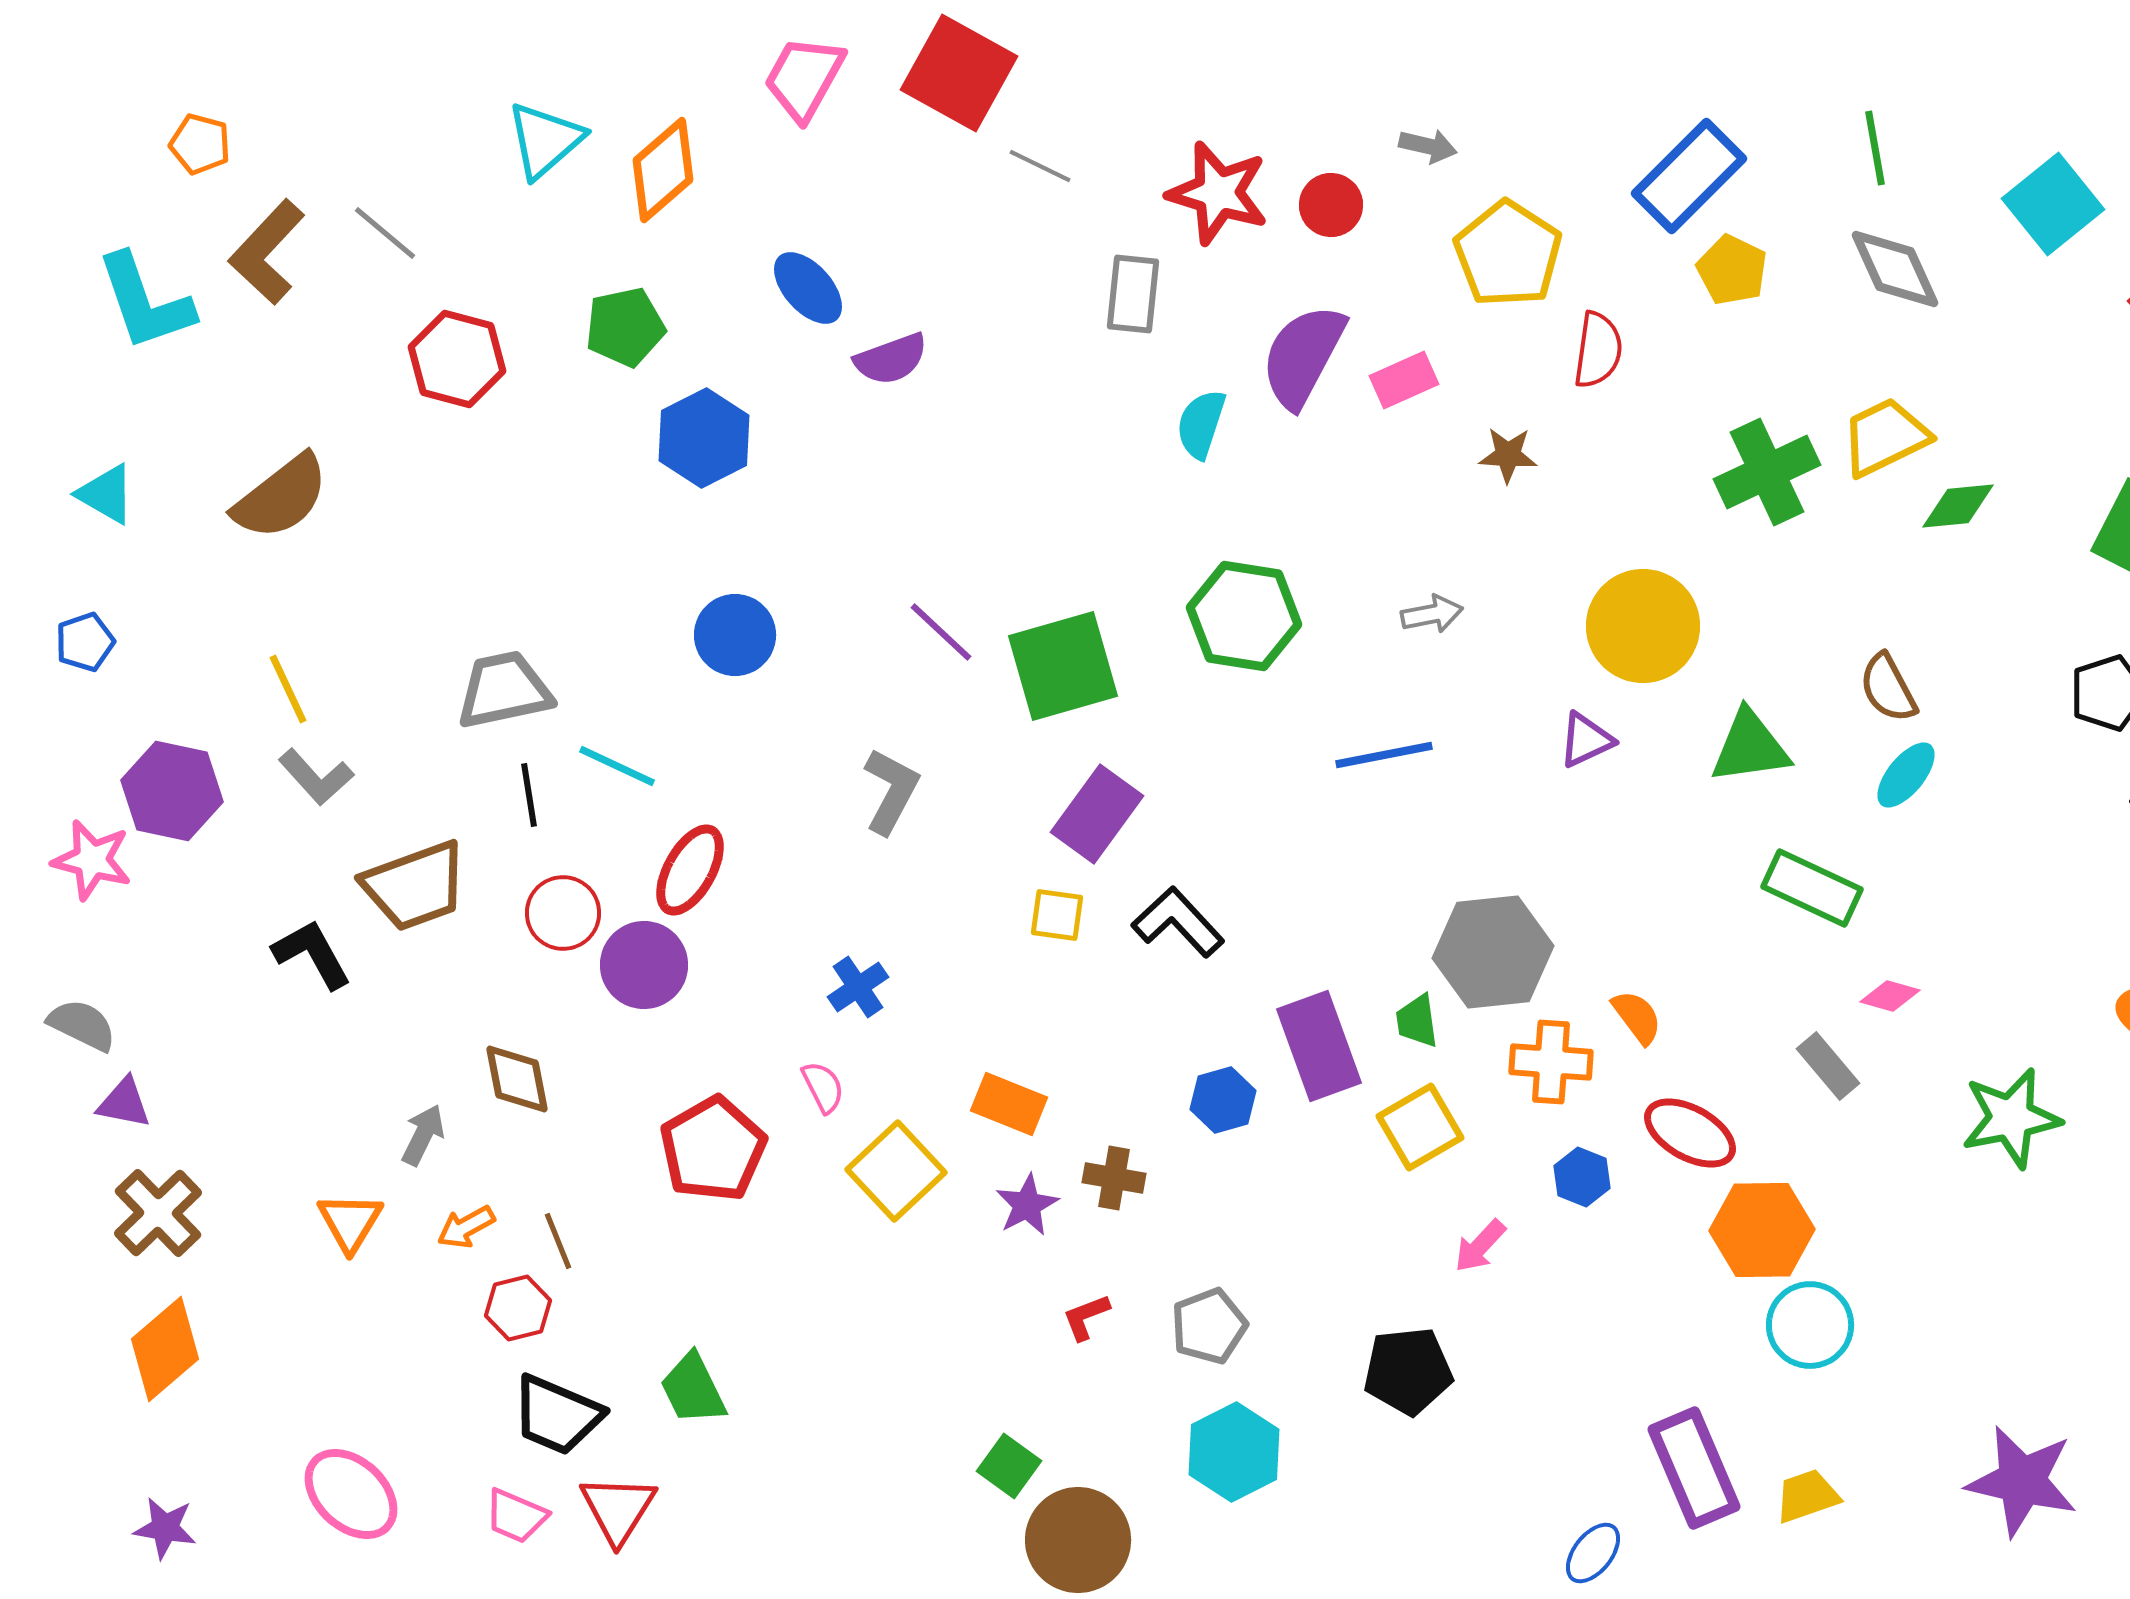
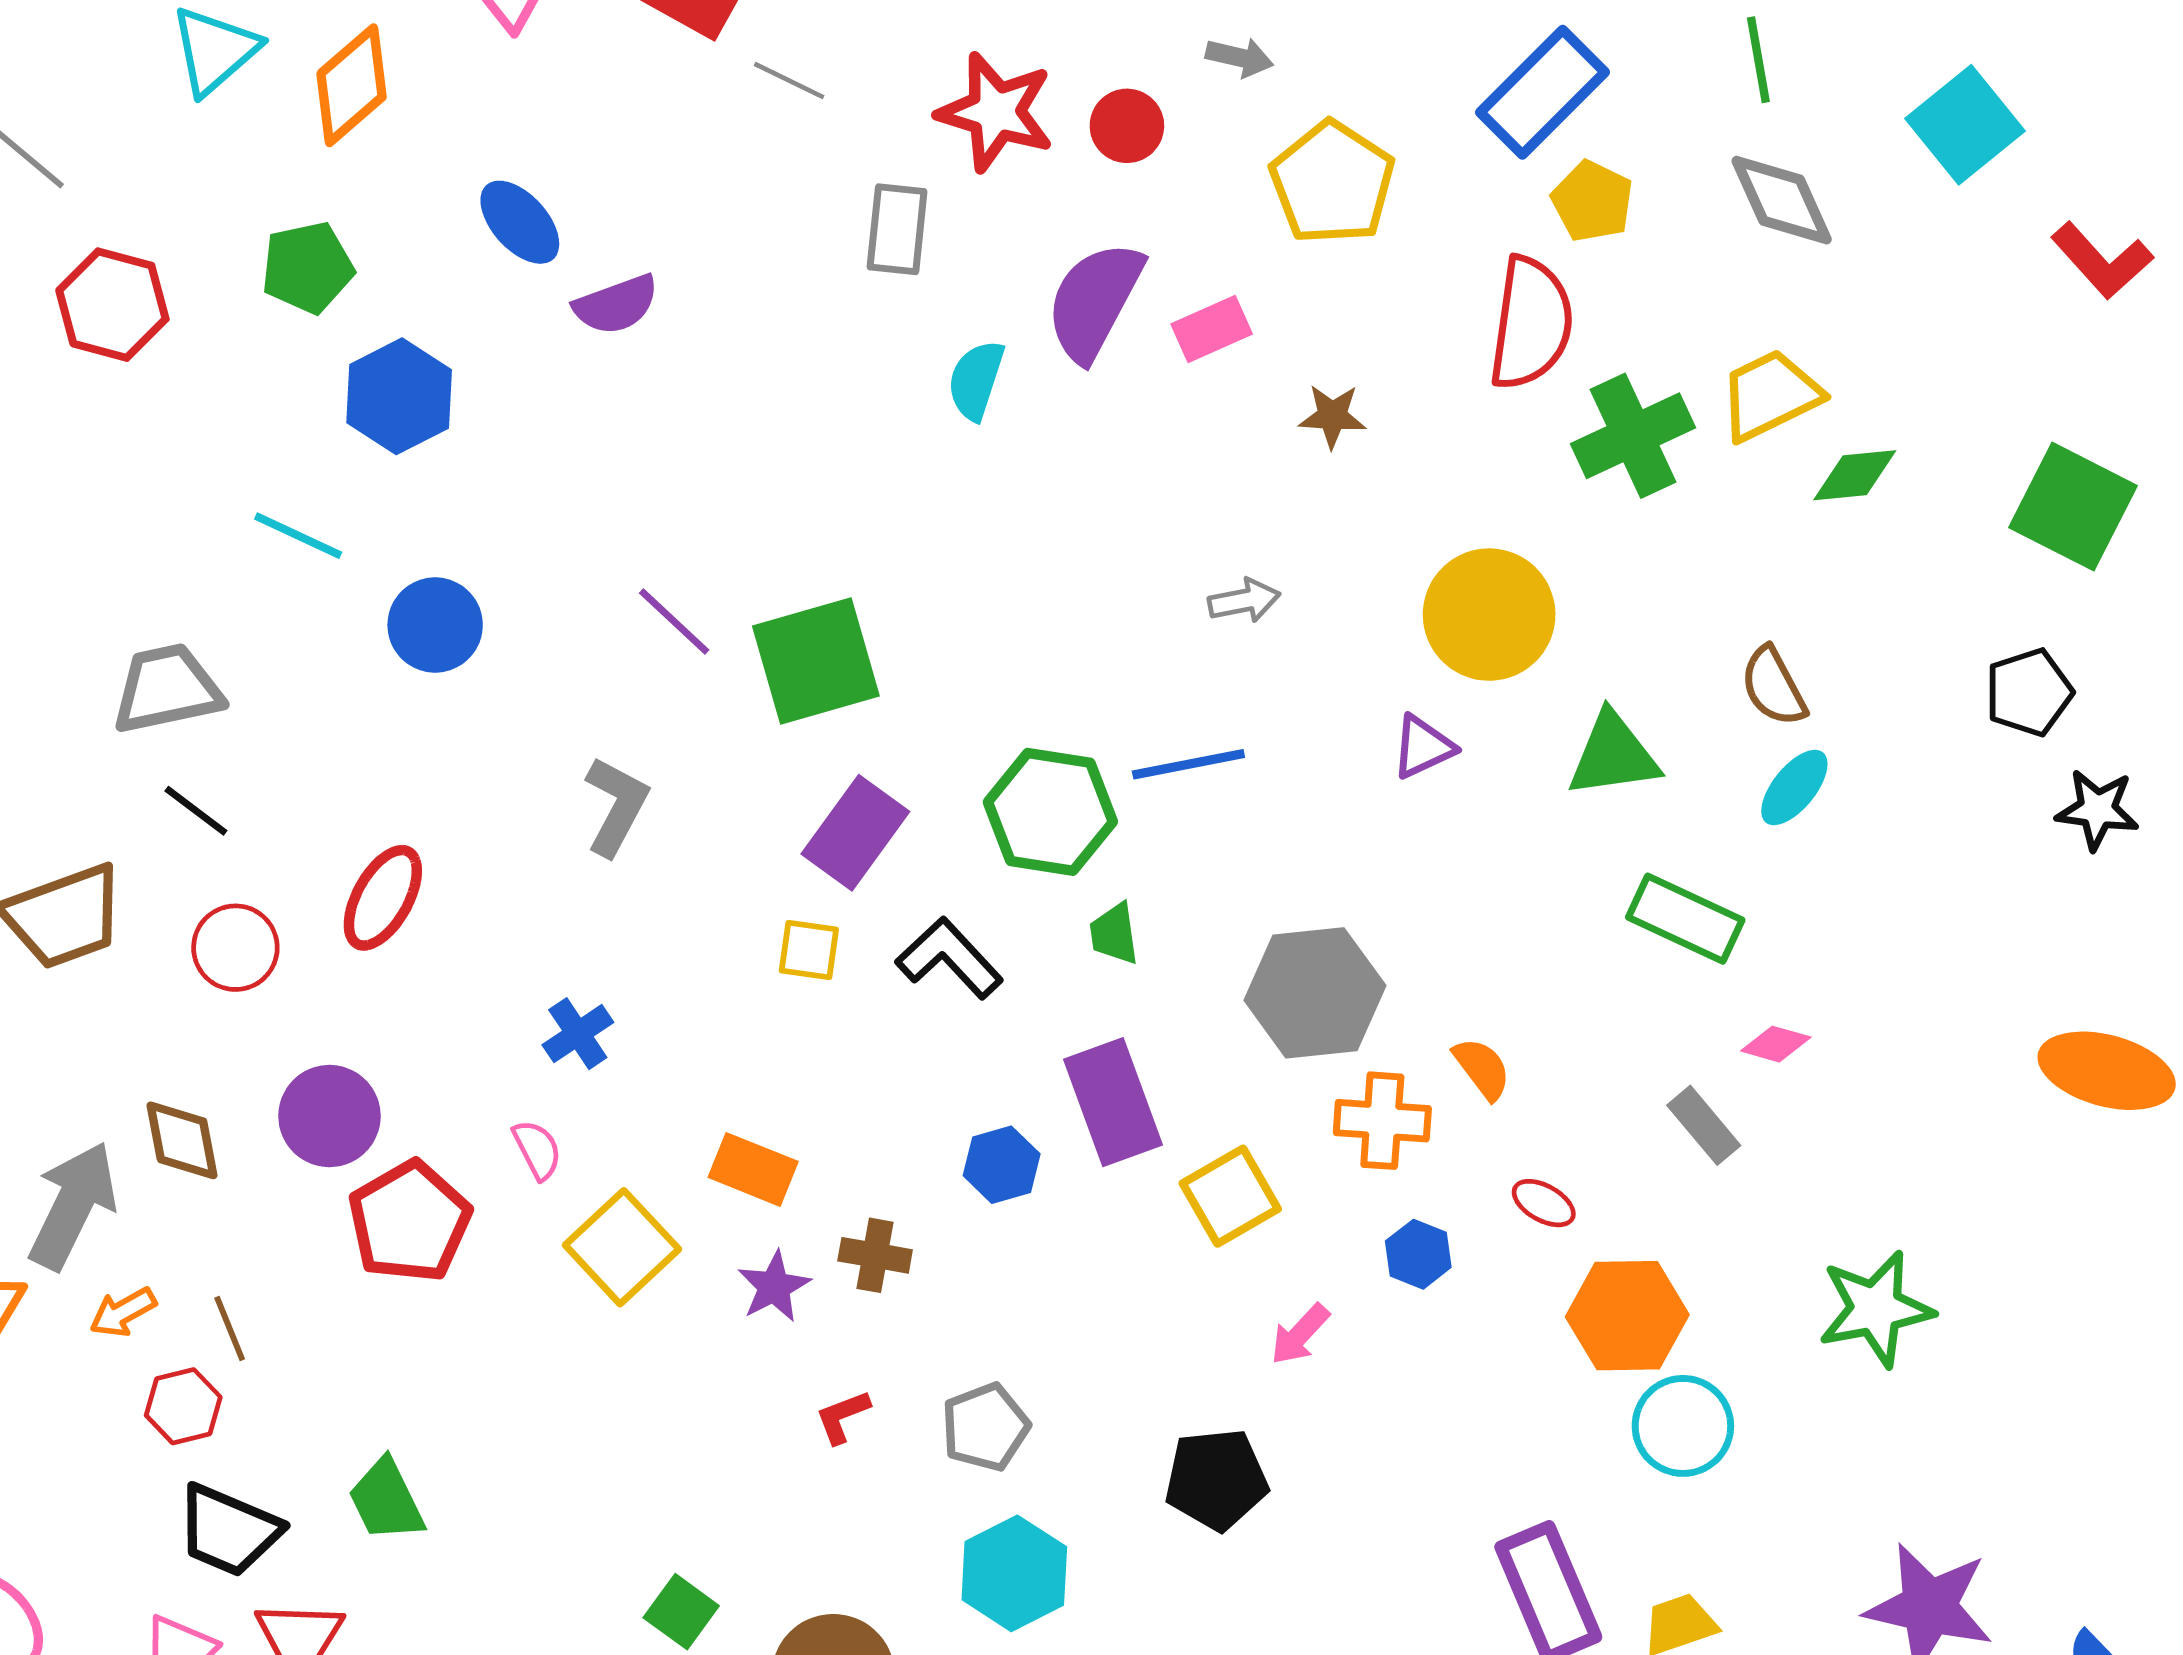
red semicircle: (1598, 350) -> (1531, 323), moved, size x1.5
green hexagon: (1244, 616) -> (1050, 812), moved
cyan line: (617, 766) -> (298, 536), moved
black line: (529, 795) -> (196, 811), turned -44
purple circle: (644, 965) -> (329, 1116), moved
green trapezoid: (1417, 1021) -> (1114, 934), moved
green star: (2011, 1118) -> (1876, 1309), moved
red ellipse: (1690, 1133) -> (1544, 1203), size x0.6
gray arrow: (423, 1135) -> (73, 1205), size x1.8
green square: (1009, 1466) -> (681, 1612), moved

